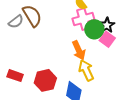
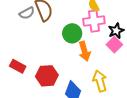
green circle: (94, 29) -> (72, 33), moved
yellow arrow: (86, 70) -> (100, 81), moved

